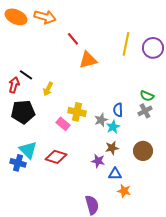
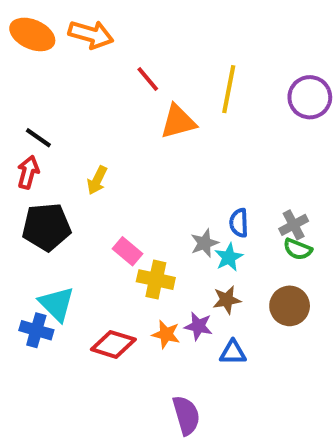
yellow line: (126, 44) -> (229, 89), moved
black line: (26, 75) -> (38, 138), moved
green semicircle: (147, 96) -> (298, 249), moved
yellow cross: (77, 112) -> (156, 280), moved
red diamond: (56, 157) -> (113, 344), moved
orange star: (124, 191) -> (166, 334), moved

